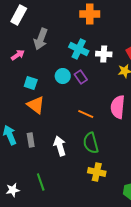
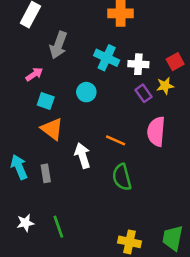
pink arrow: (18, 55) -> (34, 74), moved
purple rectangle: (81, 77) -> (143, 93), moved
white arrow: (60, 146) -> (83, 156), moved
yellow cross: (97, 172) -> (129, 242), moved
white star: (13, 190) -> (25, 223), moved

